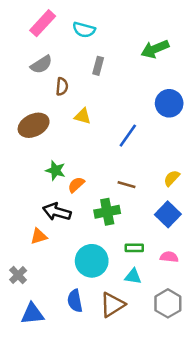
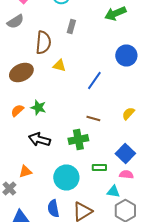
gray semicircle: (41, 65) -> (15, 22), moved
brown semicircle: (62, 87) -> (43, 42), size x1.6
orange semicircle: (76, 185) -> (17, 110), moved
blue square: (168, 214) -> (125, 154), moved
orange triangle: (39, 236) -> (25, 172), moved
cyan triangle: (133, 276) -> (113, 192), moved

